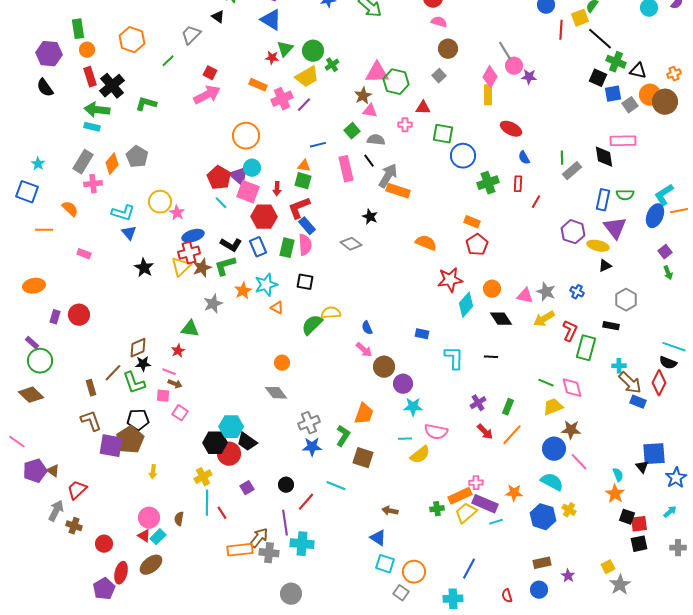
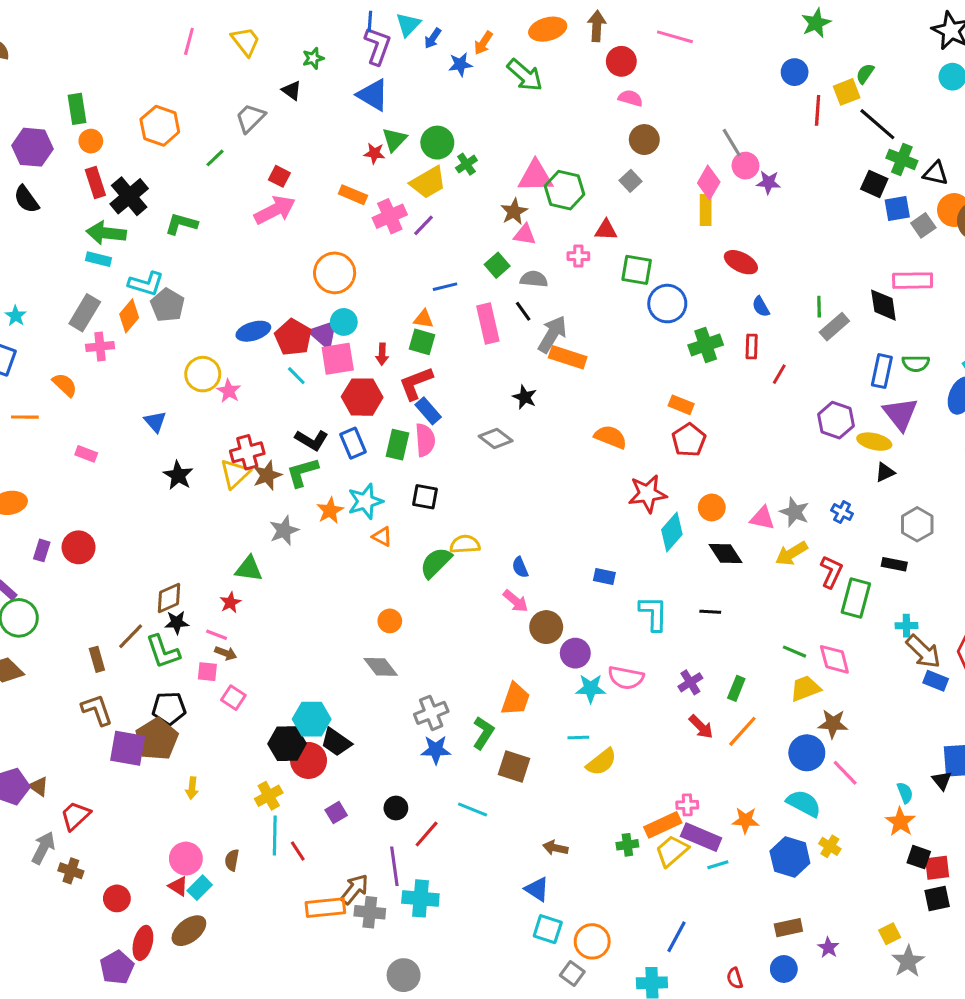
pink square: (248, 192) -> (338, 359), turned -30
cyan L-shape: (123, 213) -> (146, 284), moved
blue ellipse: (193, 236) -> (253, 331), moved
pink semicircle: (436, 432) -> (626, 678), moved

